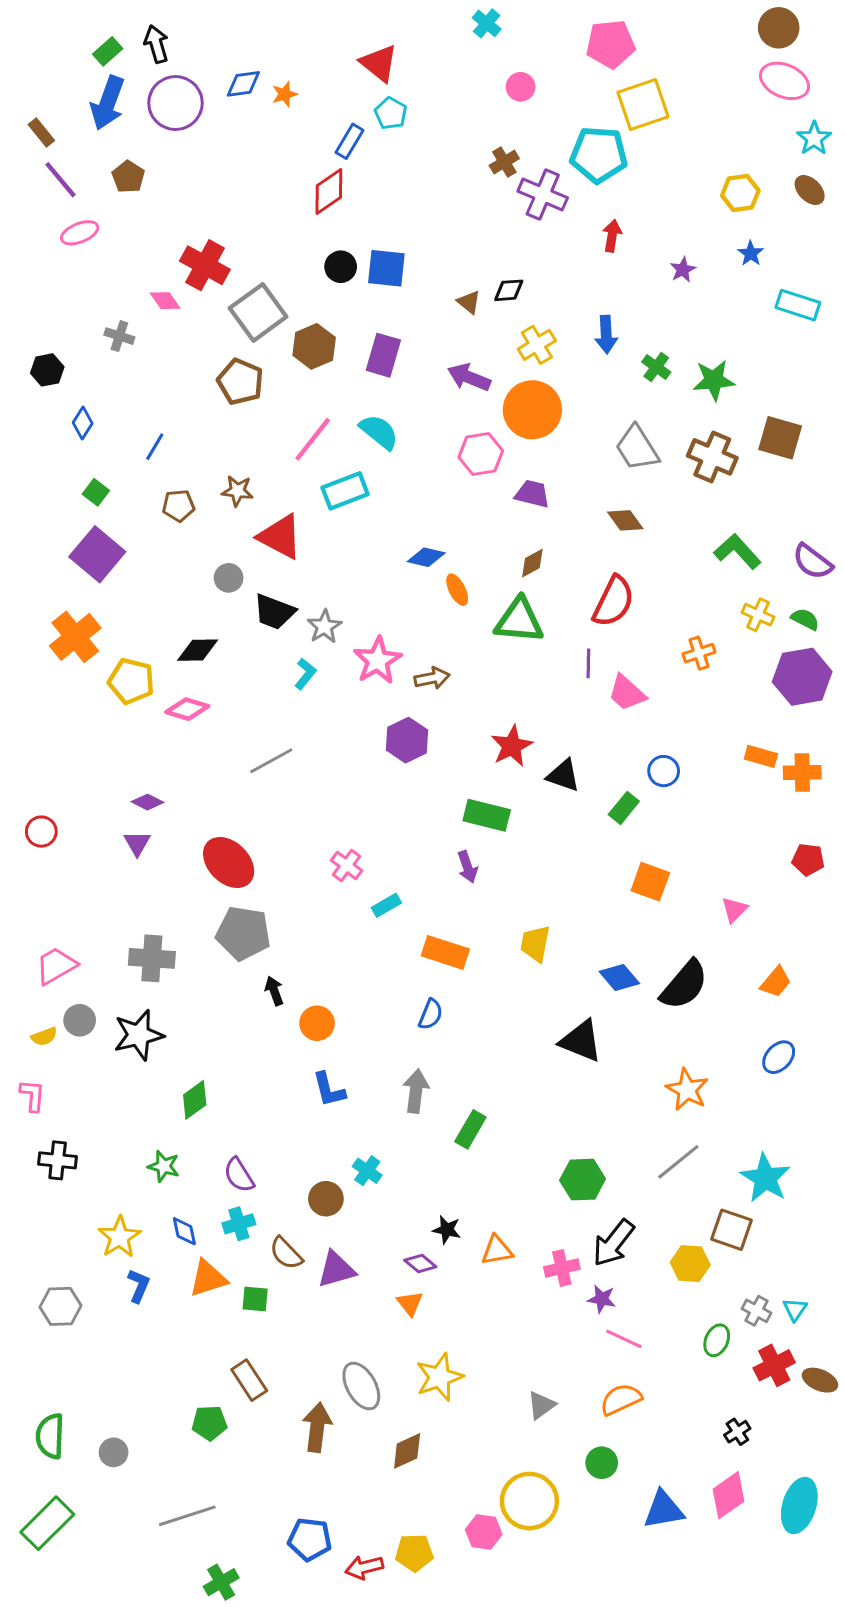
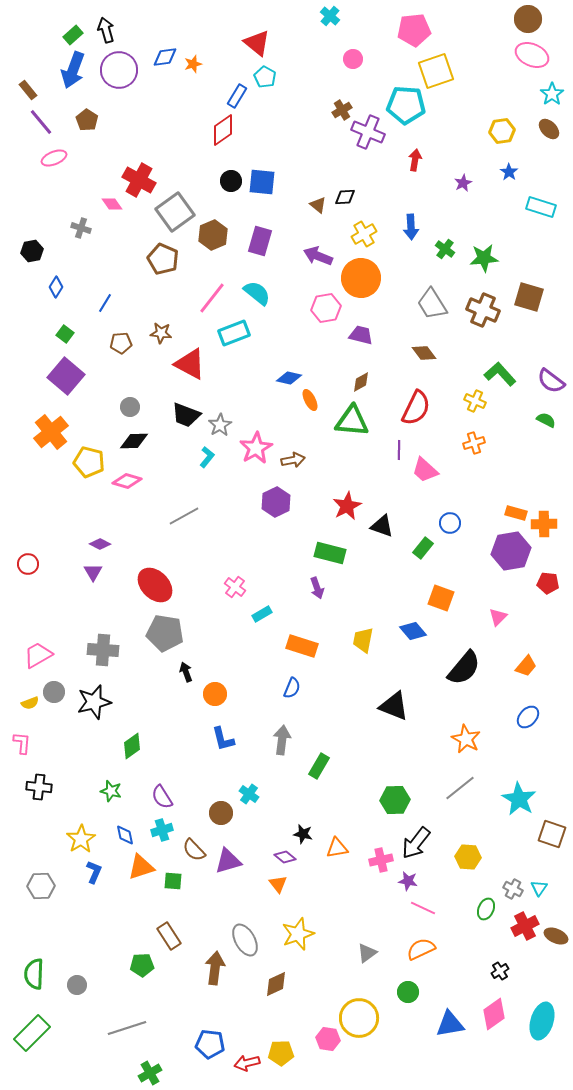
gray circle: (229, 578) -> (130, 407), moved
yellow cross: (758, 615) -> (475, 401), moved
purple hexagon: (802, 677) -> (511, 551), moved
blue diamond: (619, 978) -> (413, 631), moved
brown square: (731, 1230) -> (552, 834), moved

